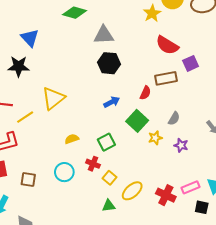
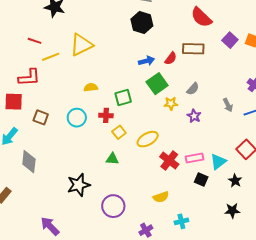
purple square: (191, 63) -> (230, 40), moved, turned -35
blue arrow: (112, 102) -> (146, 61), moved
red cross: (93, 164) -> (106, 115), turned -32
yellow ellipse: (132, 191) -> (148, 139), moved

